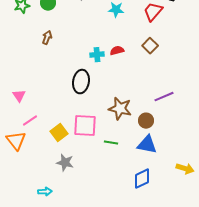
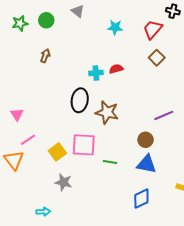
brown square: (150, 46) -> (157, 58), moved
brown star: (120, 109) -> (107, 112), moved

